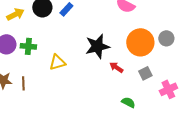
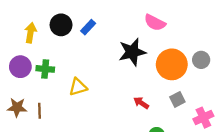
yellow arrow: (15, 14) -> (31, 33), turned -54
black star: (97, 46) -> (132, 52), moved
red arrow: (116, 67) -> (141, 103), moved

